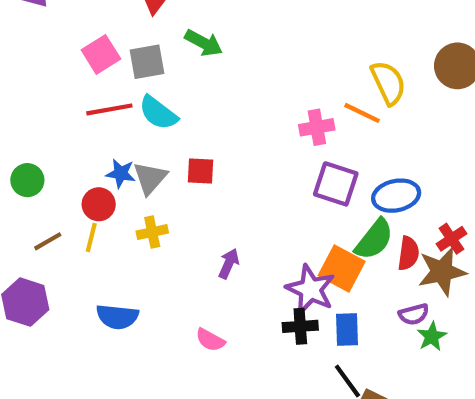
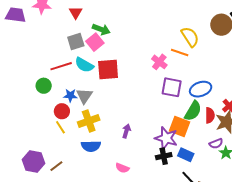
pink square: (101, 54) -> (95, 42), moved
pink cross: (317, 127) -> (159, 62), turned -35
red square: (200, 171) -> (108, 70), moved, size x1.6
green circle: (27, 180) -> (44, 86), moved
yellow cross: (152, 232) -> (89, 121), size x1.5
yellow line: (91, 237) -> (60, 127), turned -40
brown line: (48, 241) -> (56, 166), moved
blue semicircle: (117, 317) -> (91, 146), moved
blue rectangle: (347, 329) -> (186, 155), turned -56

